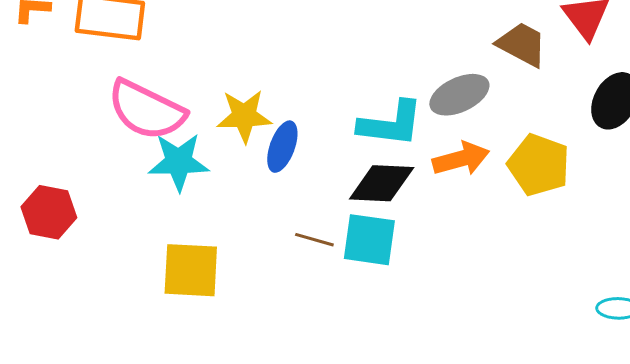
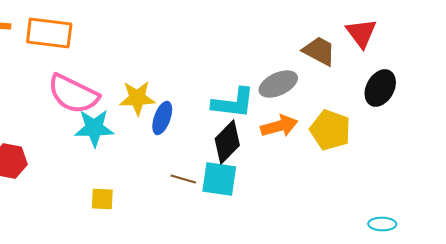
black diamond: (382, 183) -> (227, 142), turned -48
yellow square: (191, 270) -> (102, 199), size x0.6

